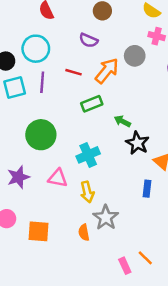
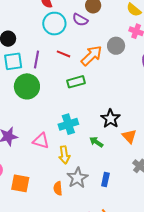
purple semicircle: (89, 40) -> (80, 20), moved
cyan circle: (36, 49) -> (54, 24), moved
green arrow: (122, 121) -> (96, 142), moved
green circle: (41, 135) -> (27, 86), moved
blue rectangle: (147, 189) -> (105, 180), moved

